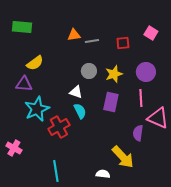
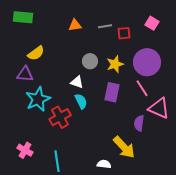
gray line: (92, 41) -> (105, 26), moved
purple circle: (146, 72) -> (147, 62), size x1.4
pink line: (141, 98) -> (142, 88), turned -30
pink cross: (14, 148) -> (25, 150), moved

